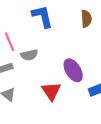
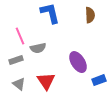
red triangle: (51, 91) -> (46, 81), moved

